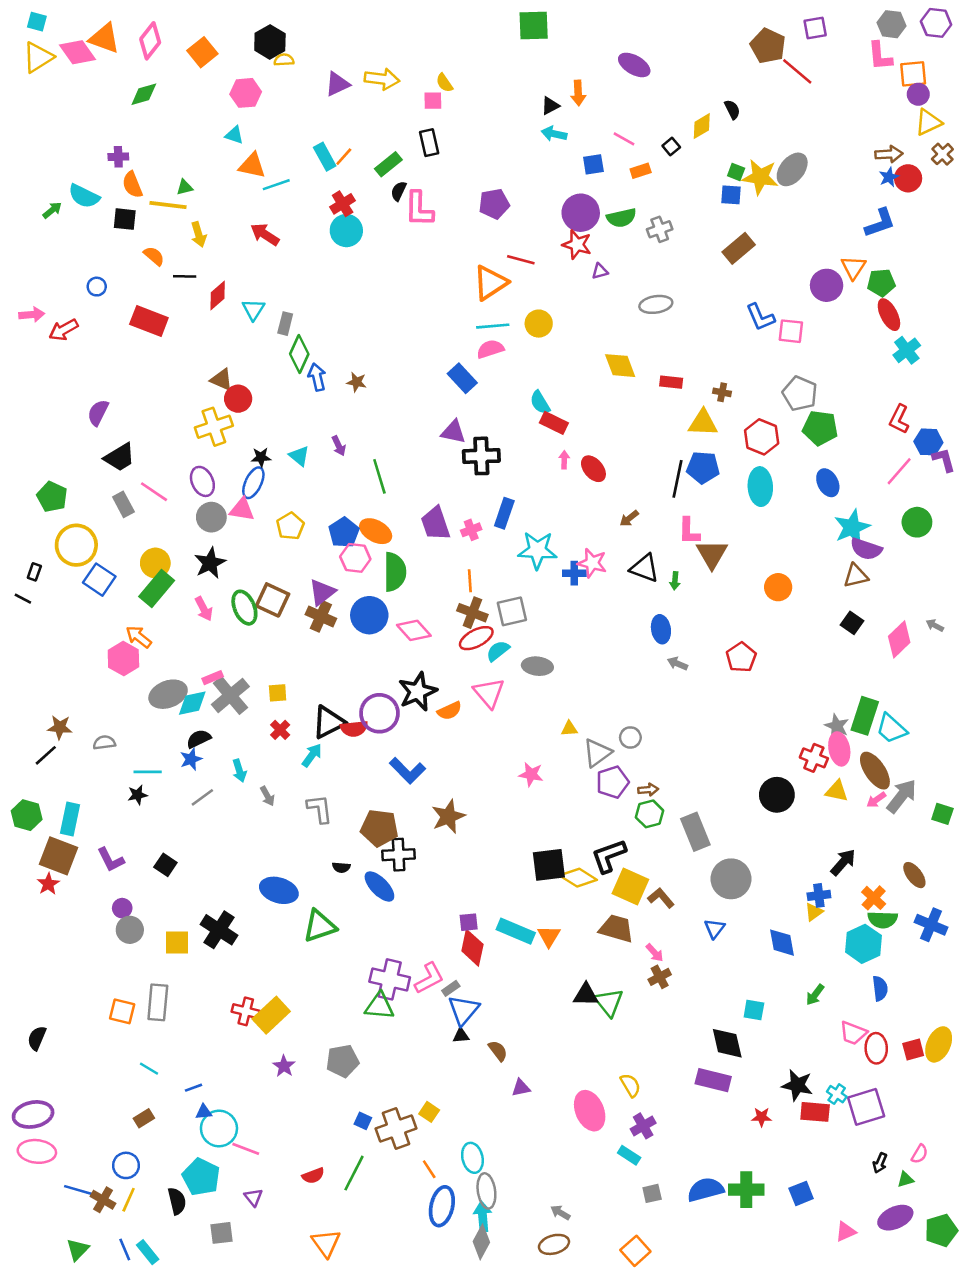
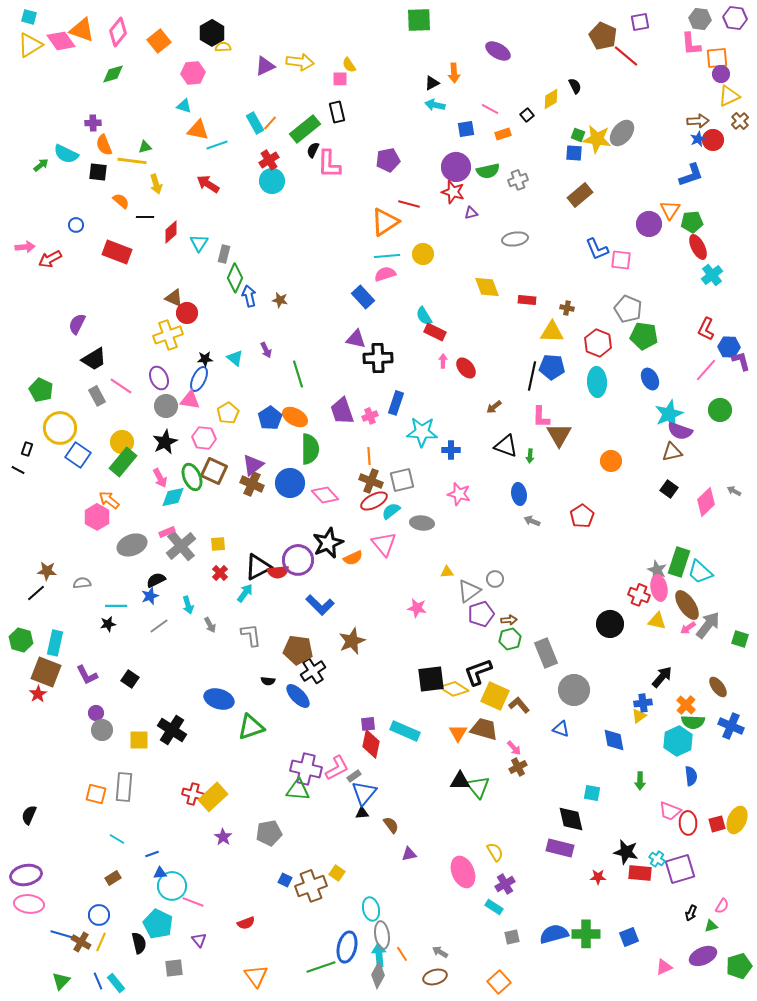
green rectangle: (388, 164) -> (305, 129), size x1.4
pink hexagon: (355, 558) -> (204, 438), moved
pink star: (592, 563) -> (459, 494), moved
cyan diamond: (192, 703) -> (173, 497), moved
black cross: (399, 855) -> (313, 671), turned -30
blue triangle: (714, 929) -> (561, 729), turned -48
orange triangle: (549, 936) -> (458, 733), moved
green arrow: (815, 995) -> (640, 781), turned -36
orange line: (429, 1169) -> (402, 954), moved
green line: (354, 1173) -> (321, 967), moved, turned 44

